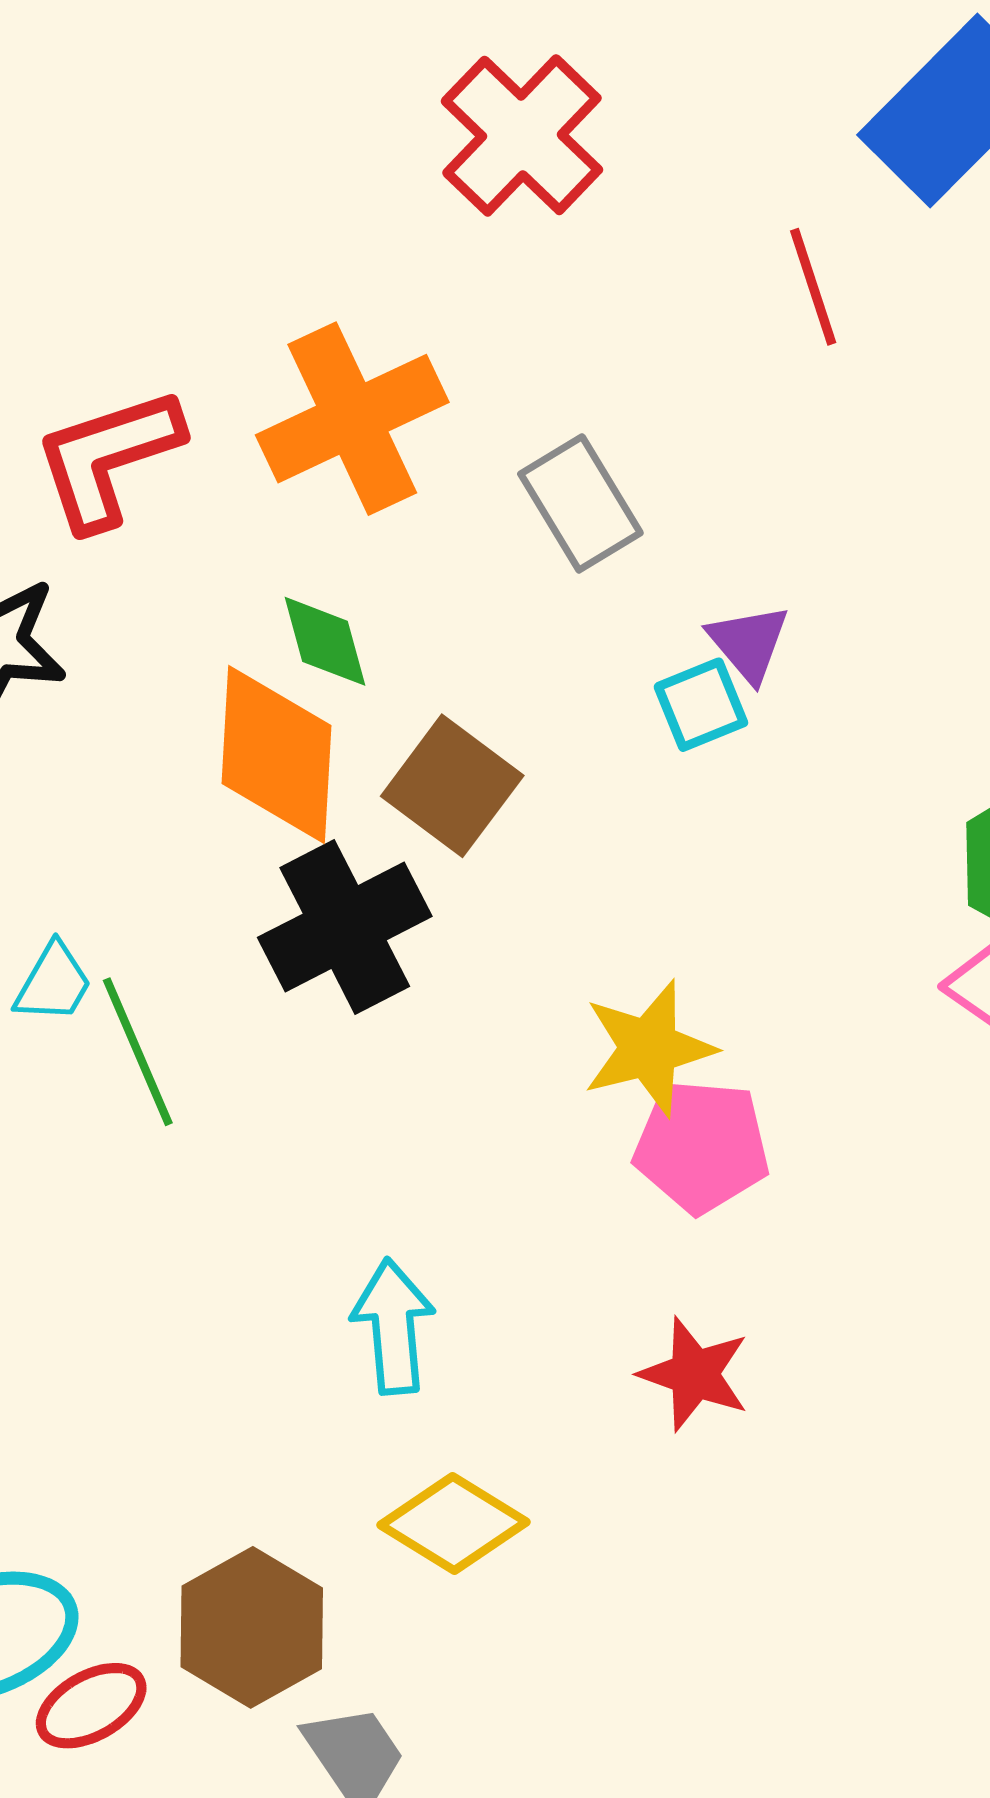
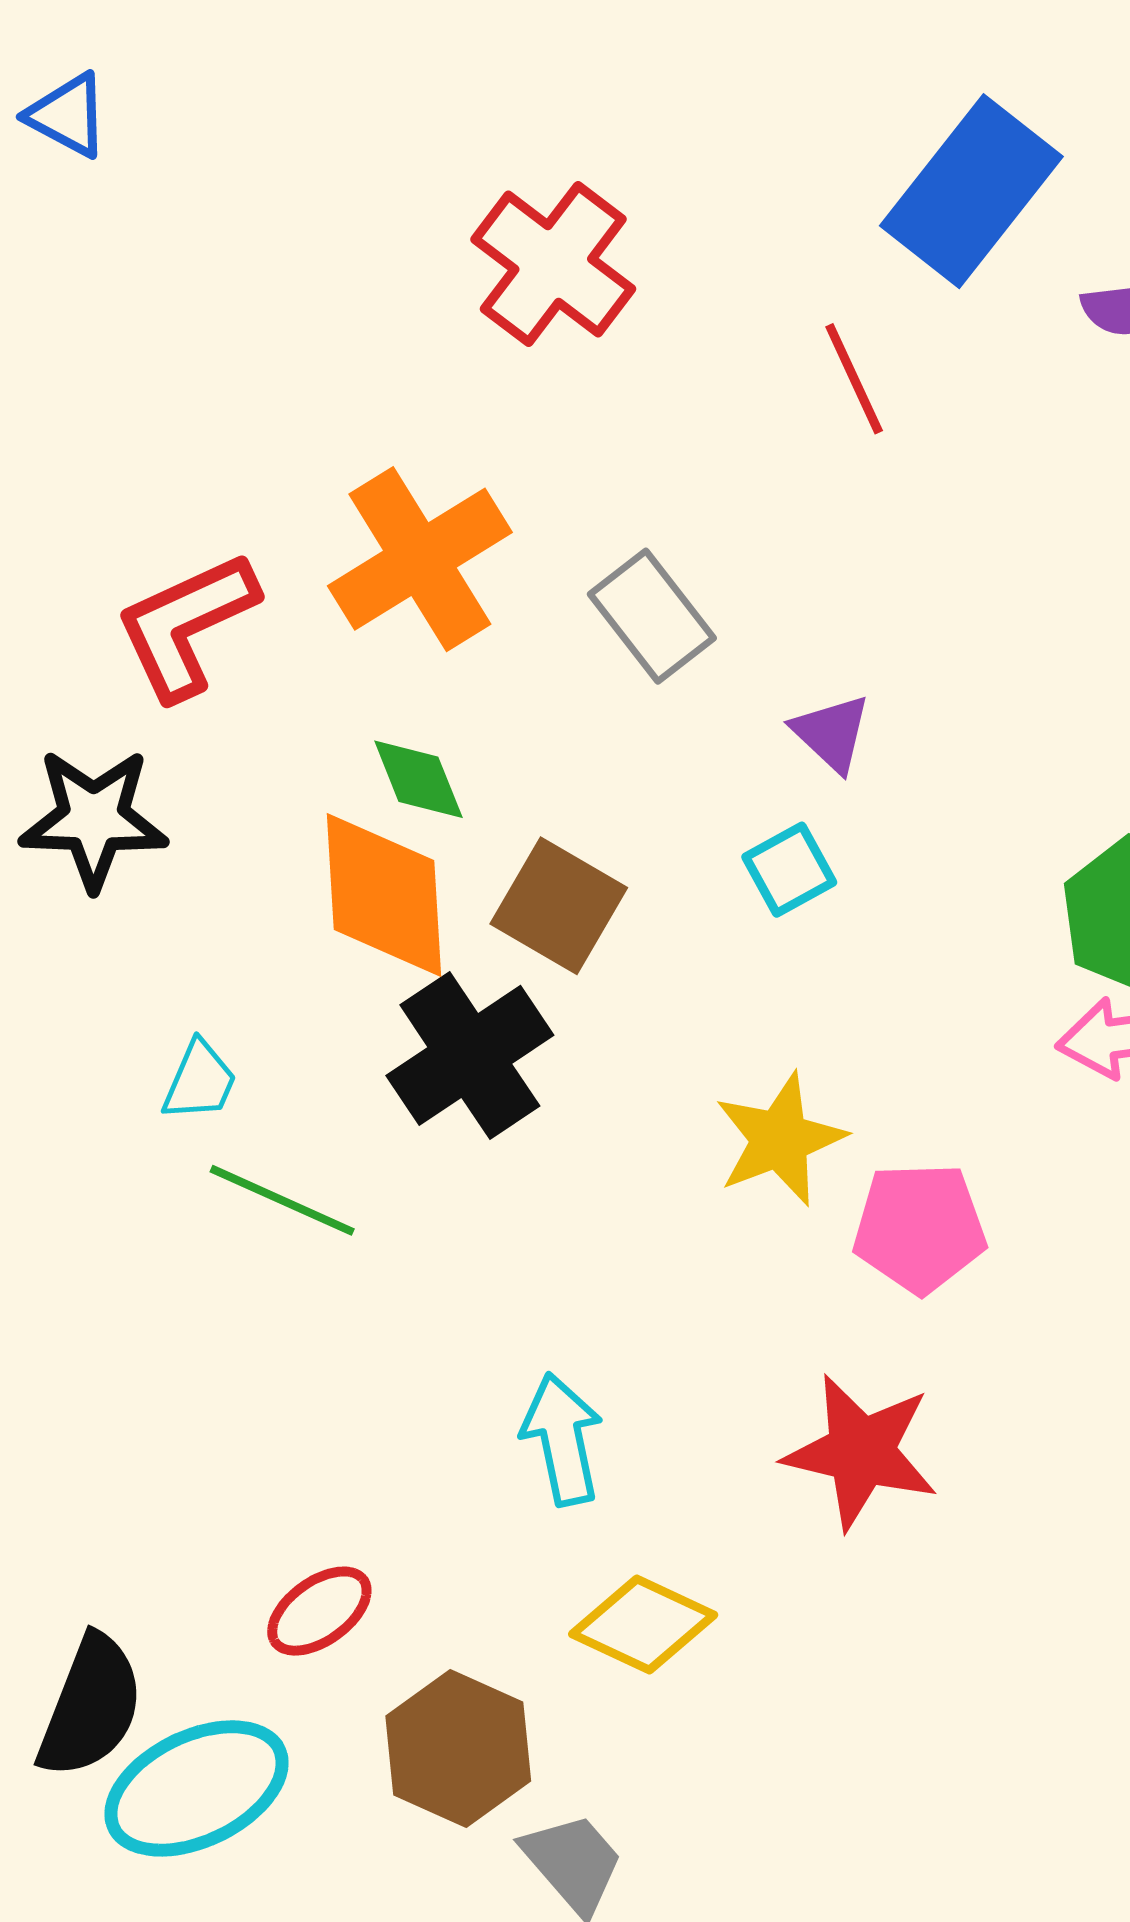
cyan square: (701, 705) -> (789, 870), moved
cyan trapezoid: (53, 983) -> (200, 1081), moved
green line: (138, 1052) -> (282, 1200), turned -36
pink pentagon: (702, 1146) -> (920, 1228), moved
red star: (694, 1374) -> (861, 1452), size x1.4
red ellipse: (91, 1706) -> (319, 1611), moved

